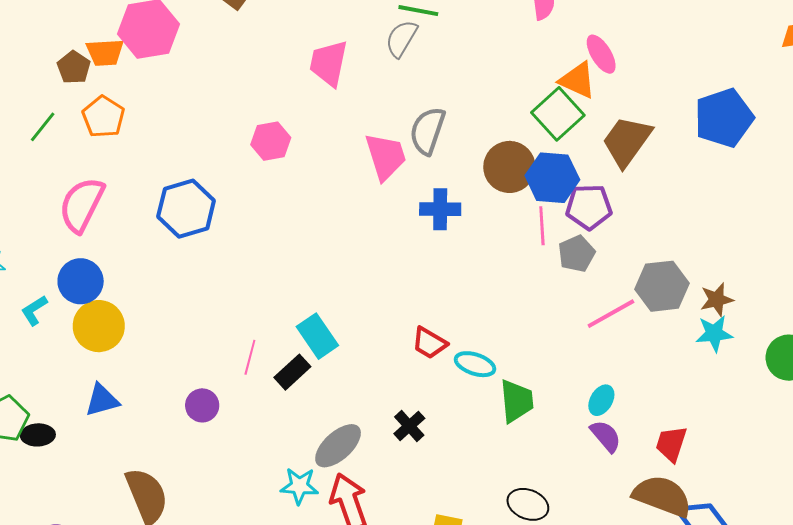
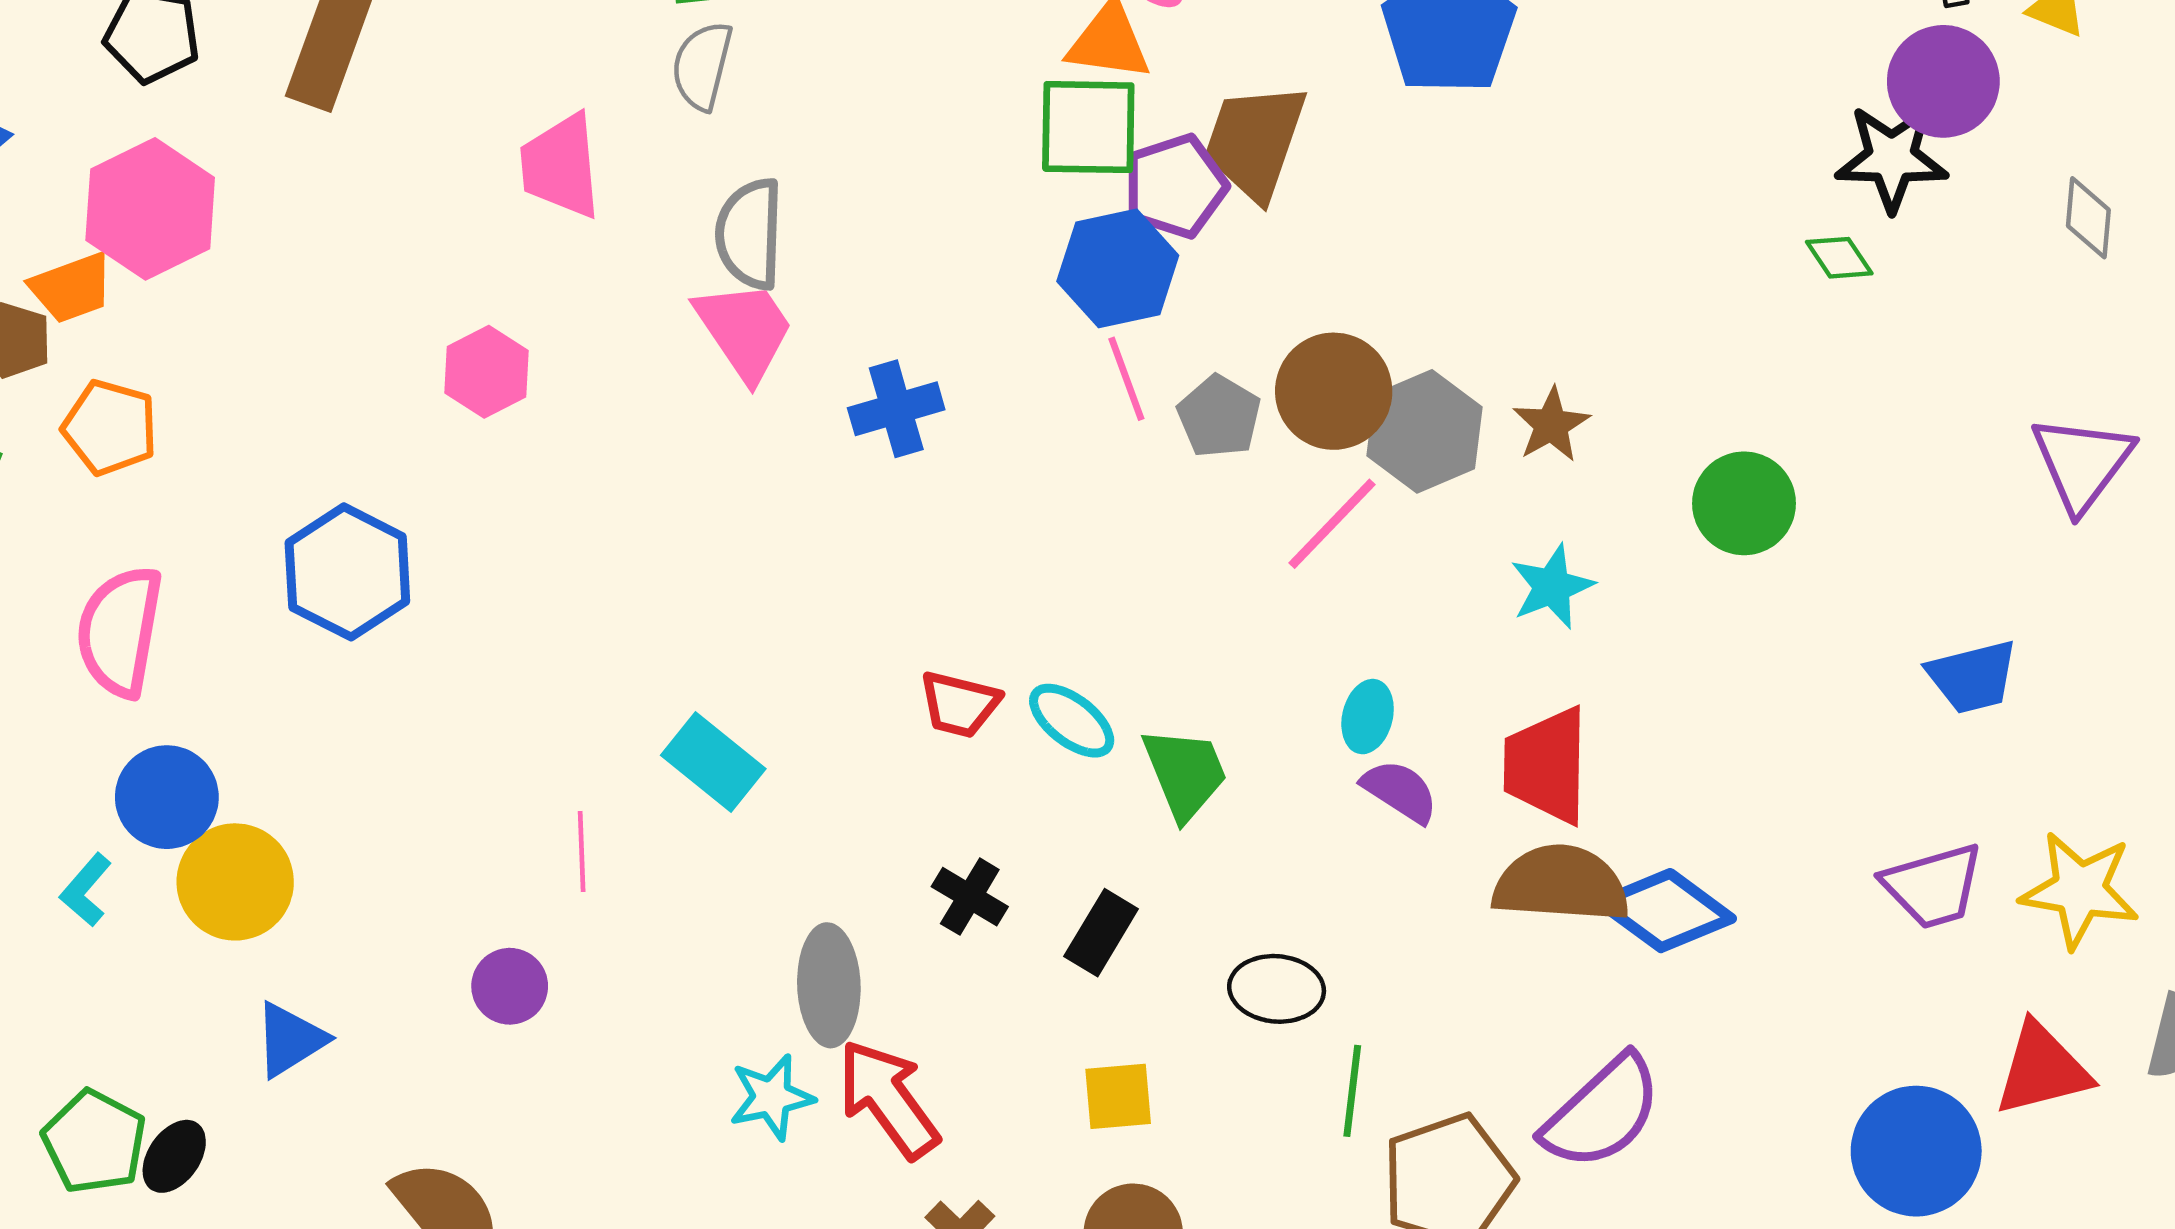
green square: (558, 114) -> (1088, 127), turned -30
gray semicircle: (427, 131) -> (750, 234), moved
brown circle: (509, 167) -> (1334, 391), moved
purple pentagon: (589, 207) -> (1175, 186), moved
cyan star: (714, 334) -> (1552, 587), moved
cyan ellipse: (475, 364) -> (1072, 721), turned 36
black rectangle: (292, 372) -> (1101, 933), moved
black ellipse: (38, 435) -> (174, 1156), turned -36
red trapezoid: (671, 444) -> (1546, 765), size x1.4
gray ellipse: (338, 446) -> (829, 985), turned -33

